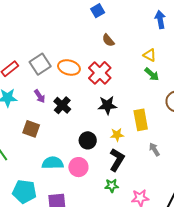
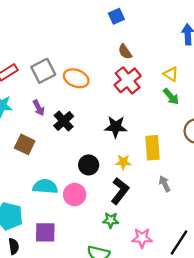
red cross: (100, 73) -> (128, 80), moved

